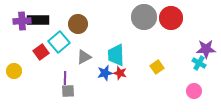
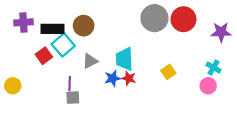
black rectangle: (38, 20) -> (52, 29), moved
purple star: (206, 49) -> (221, 32), moved
yellow circle: (14, 71) -> (13, 86), moved
pink circle: (194, 91) -> (208, 86), moved

